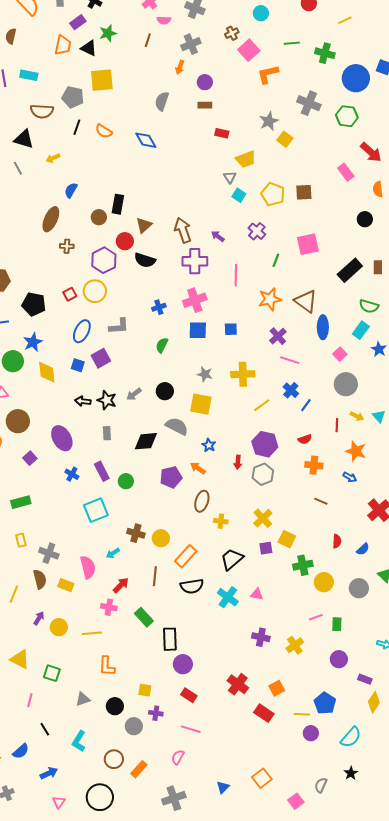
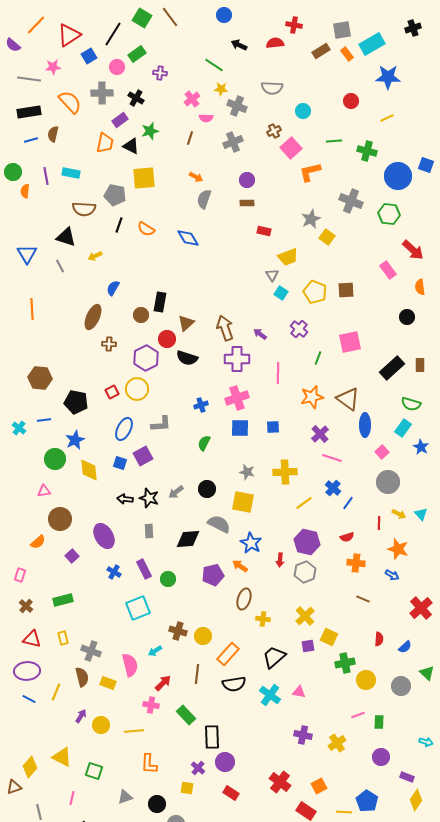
orange arrow: (180, 67) -> (196, 177), moved, turned -80
blue star: (209, 445) -> (251, 543), size x1.5
purple cross: (156, 713) -> (198, 768), moved, turned 32

